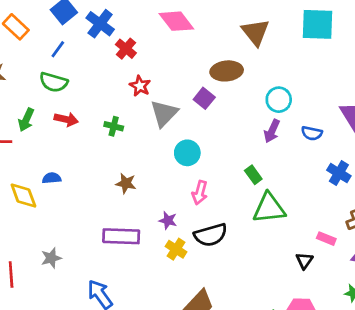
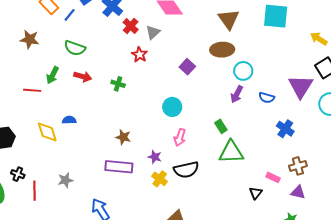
blue line: (58, 49) -> (70, 15), moved
brown ellipse: (227, 71) -> (222, 50), moved
gray triangle: (164, 113) -> (153, 32), moved, size x0.7
brown star: (126, 183) -> (123, 137), moved

